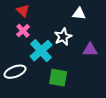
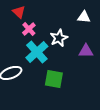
white triangle: (79, 14) -> (84, 17), moved
pink cross: (23, 31) -> (29, 29), moved

